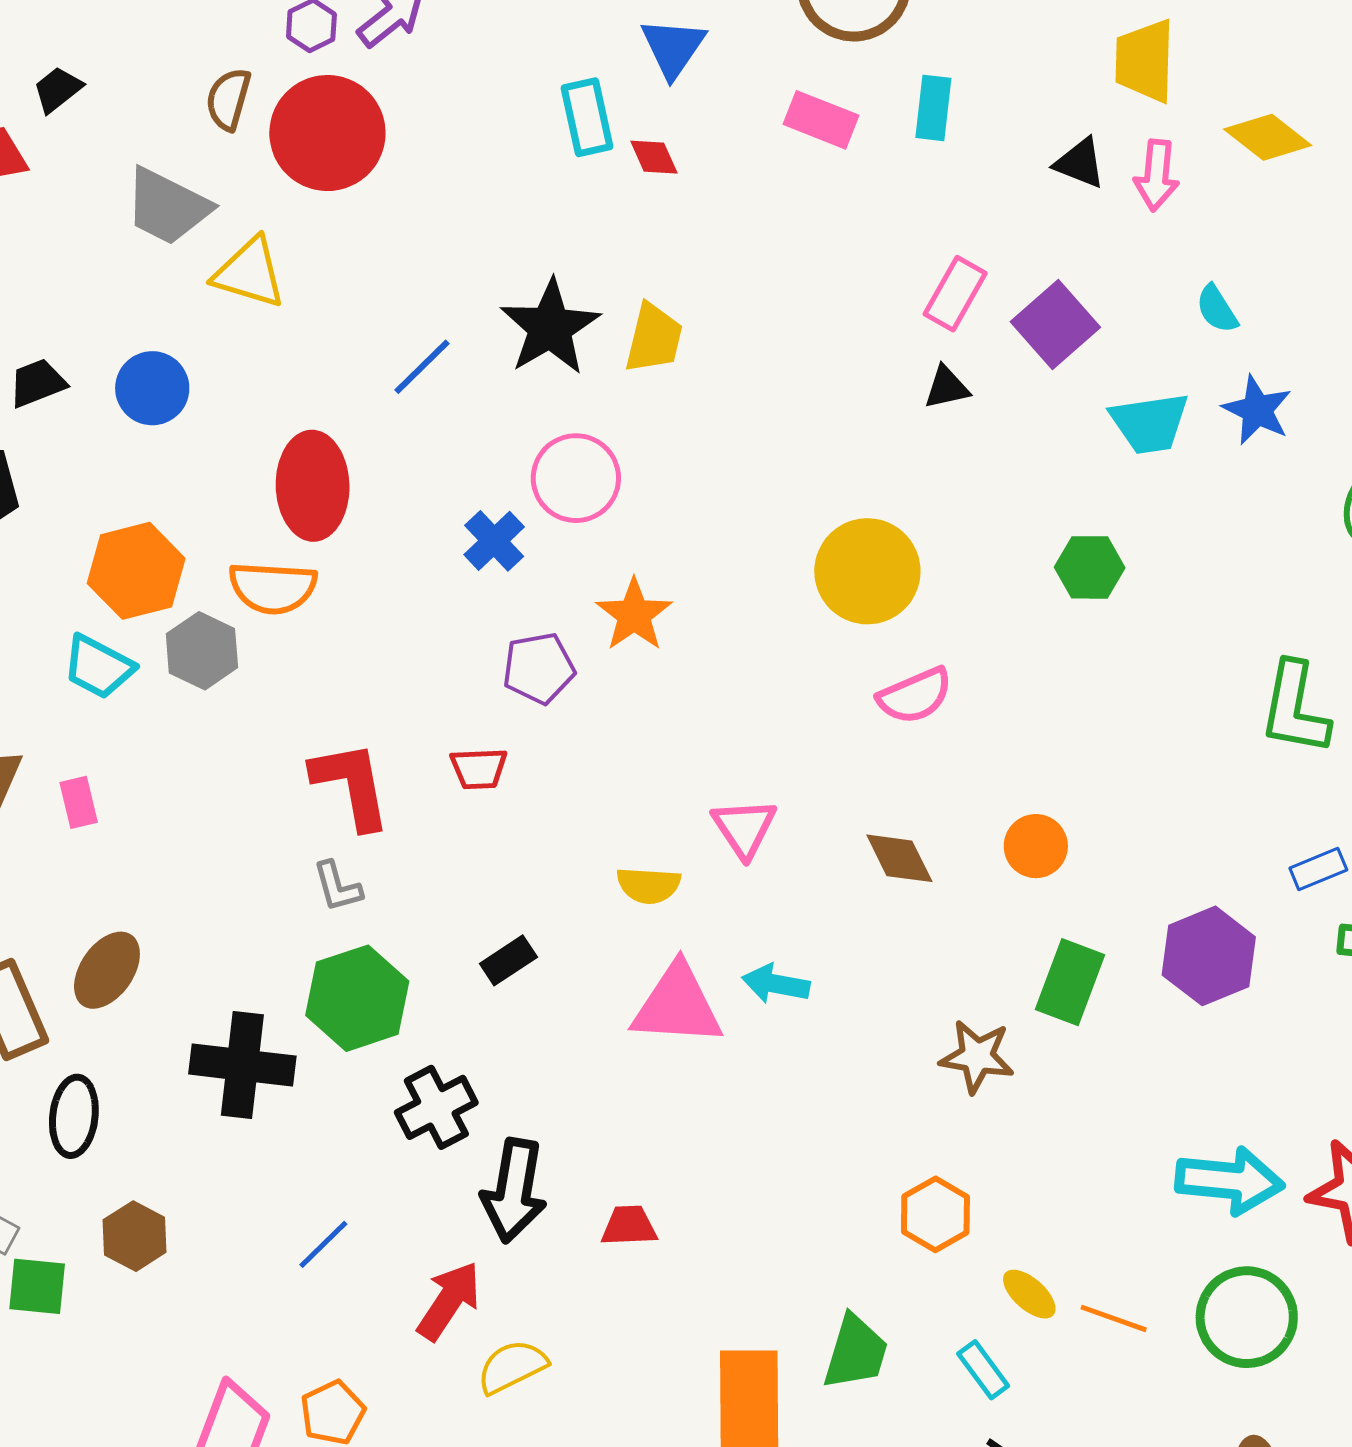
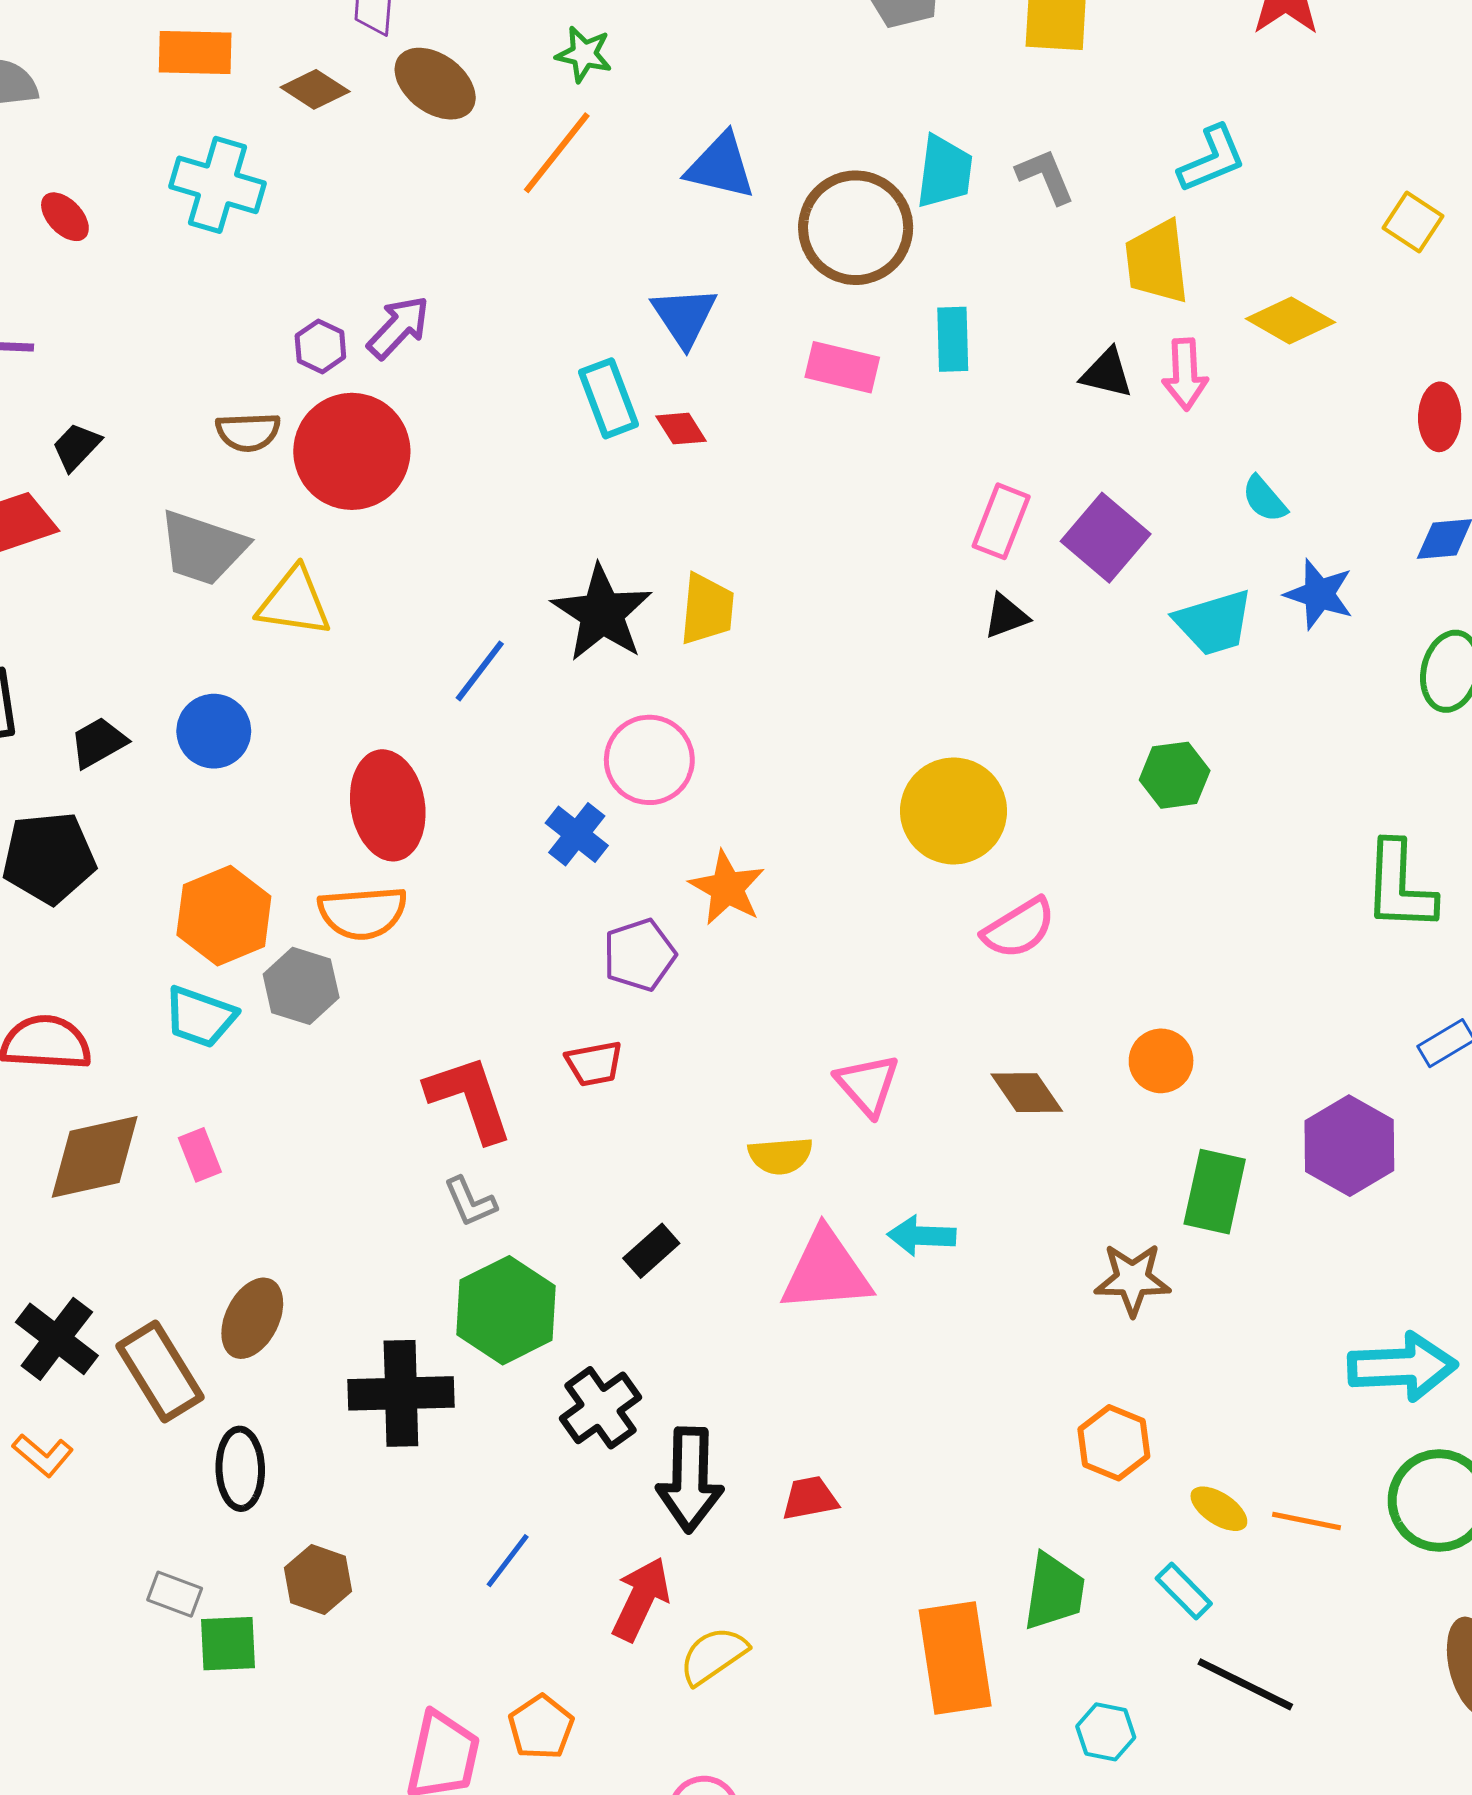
brown semicircle: (228, 99) -> (248, 432), turned -100

